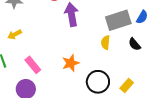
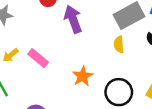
pink rectangle: (33, 65) -> (38, 58), moved

